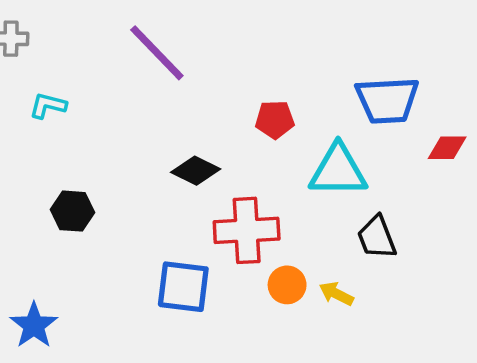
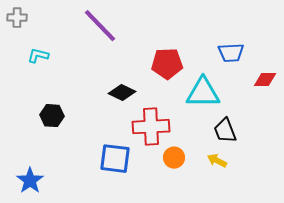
blue trapezoid: (387, 100) -> (231, 53), size x0.7
red pentagon: (275, 120) -> (167, 64), size x1.4
yellow arrow: (336, 294) -> (217, 161), moved

